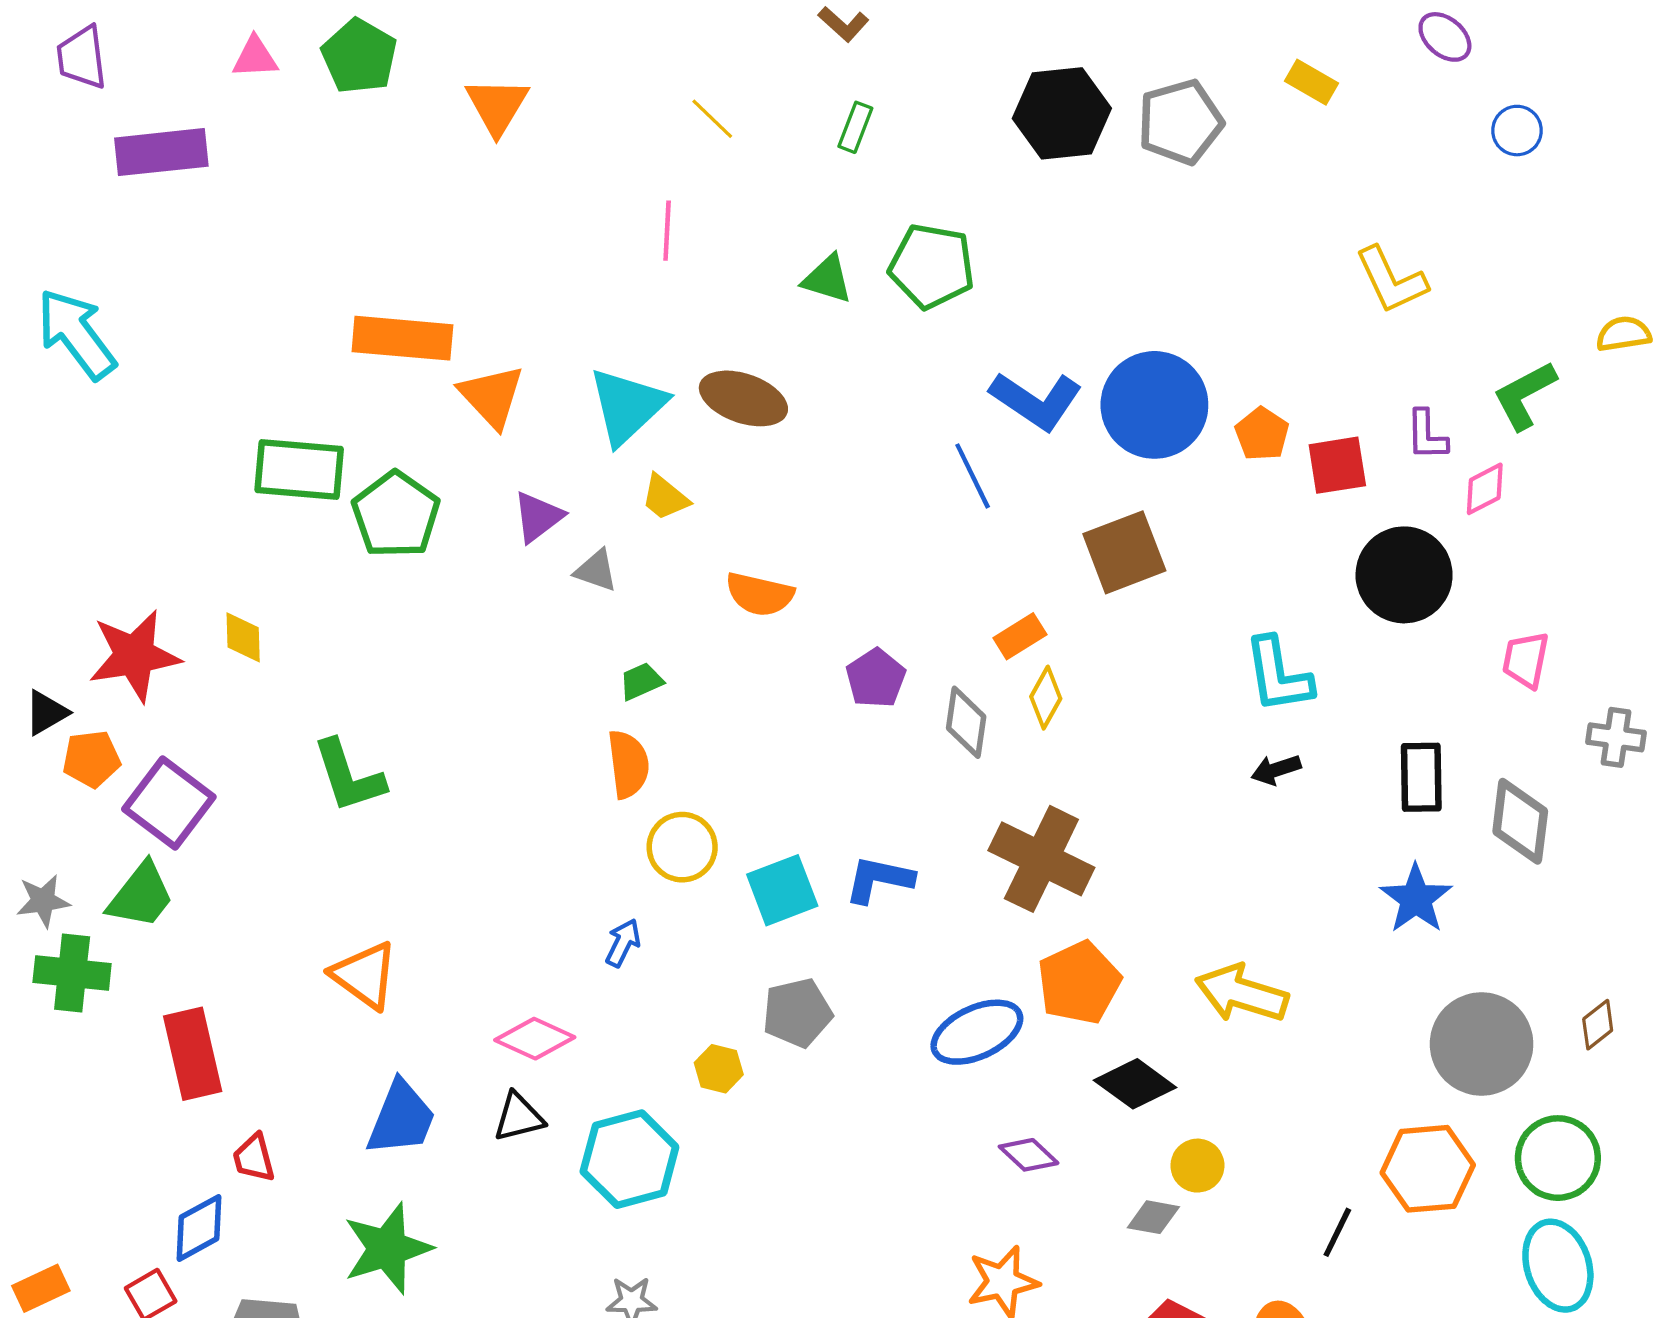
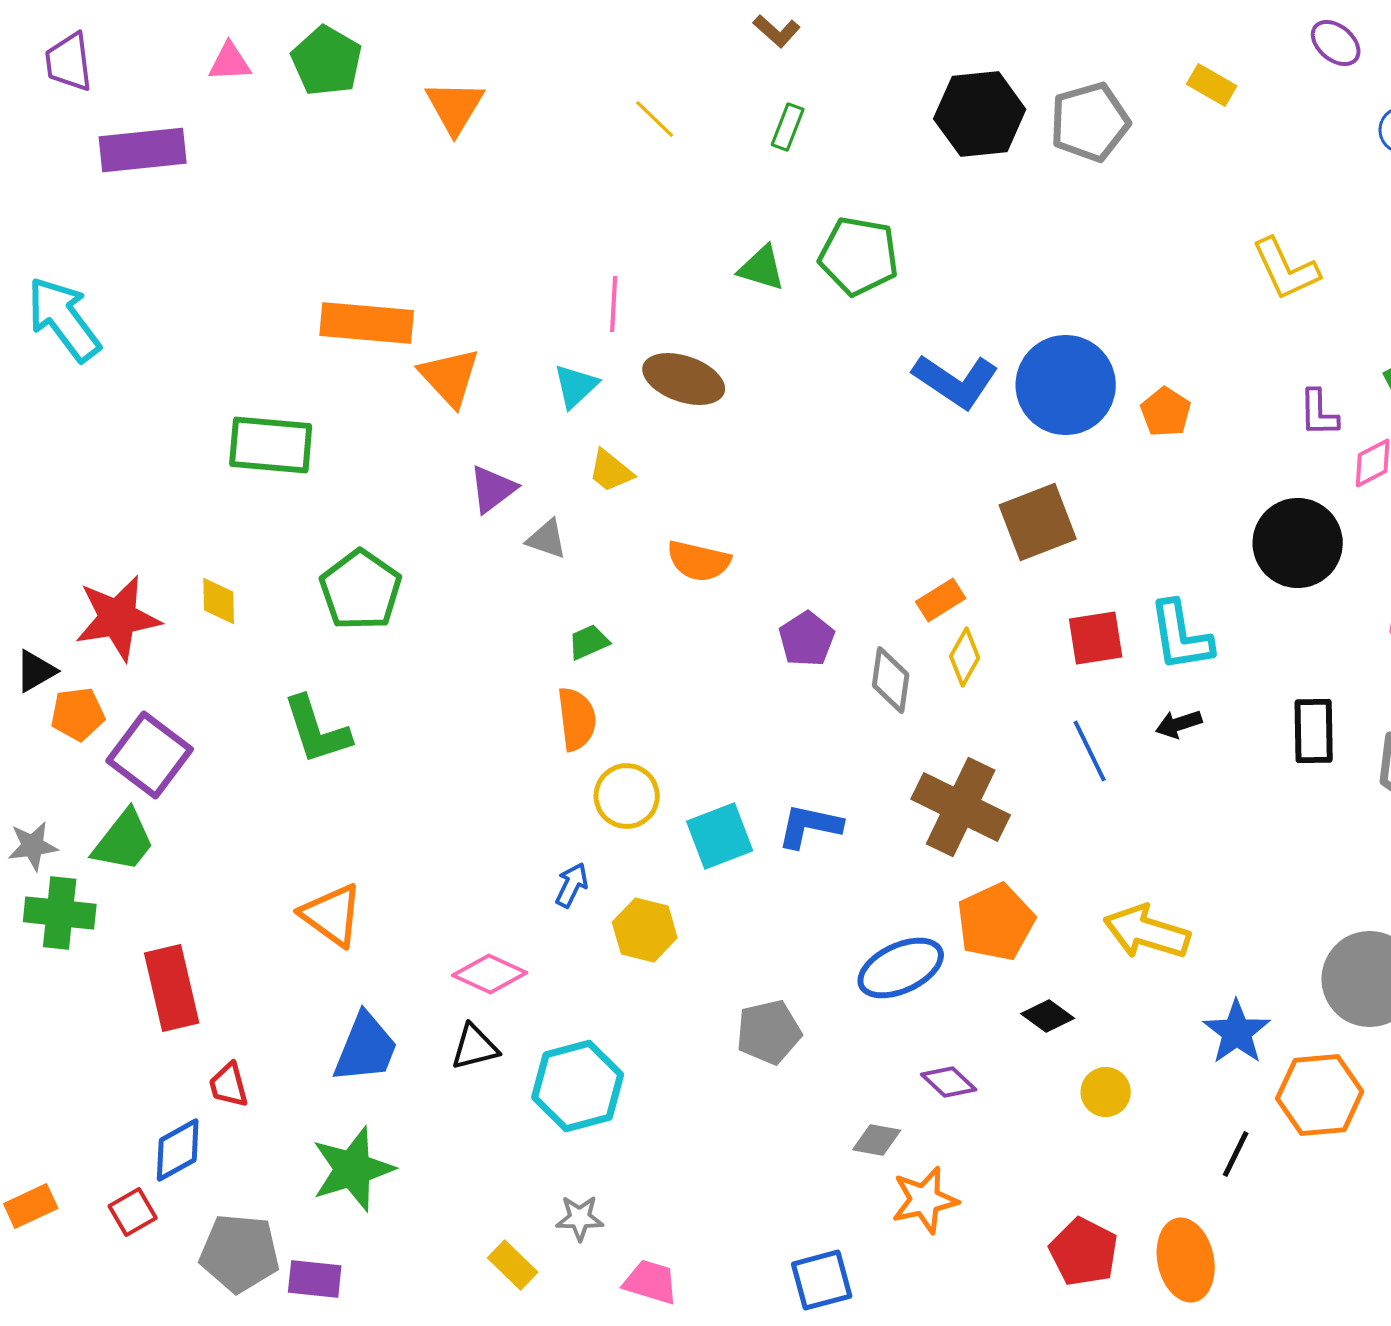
pink line: (667, 231) -> (614, 304), moved
cyan triangle: (627, 406) -> (576, 386), size x0.6
red square: (1337, 465) -> (1096, 638), moved
blue line: (973, 476) -> (1090, 751), moved
green pentagon: (396, 515) -> (361, 590), moved
blue star: (1416, 899) -> (1237, 1032), moved
gray pentagon: (797, 1013) -> (769, 1032), moved
yellow hexagon: (719, 1069) -> (645, 930), moved, size x1.4
black diamond: (1135, 1084) -> (1048, 1016), size x0.7
gray diamond: (1153, 1217) -> (877, 1140), moved

